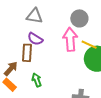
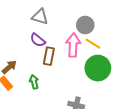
yellow line: (89, 45) -> (93, 44), moved
brown rectangle: (27, 53) -> (49, 56), moved

